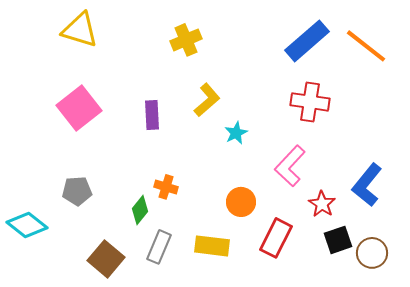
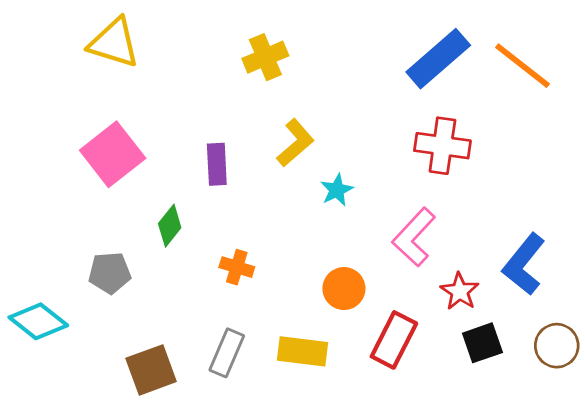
green diamond: (140, 210) -> (170, 226), moved
brown circle: (372, 253) -> (557, 346), moved
brown square: (106, 259) -> (151, 370), turned 30

